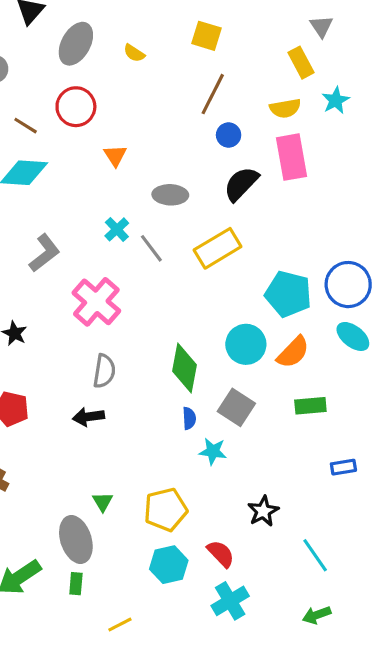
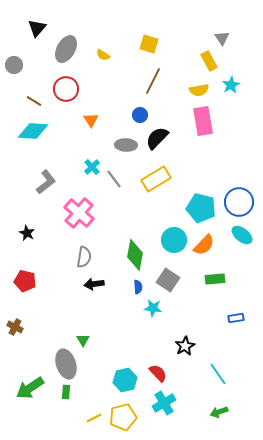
blue circle: (229, 135) -> (140, 115), moved
black semicircle: (241, 184) -> (157, 138), moved
black arrow: (88, 417) -> (94, 284), moved
yellow pentagon: (166, 510) -> (123, 417), moved

